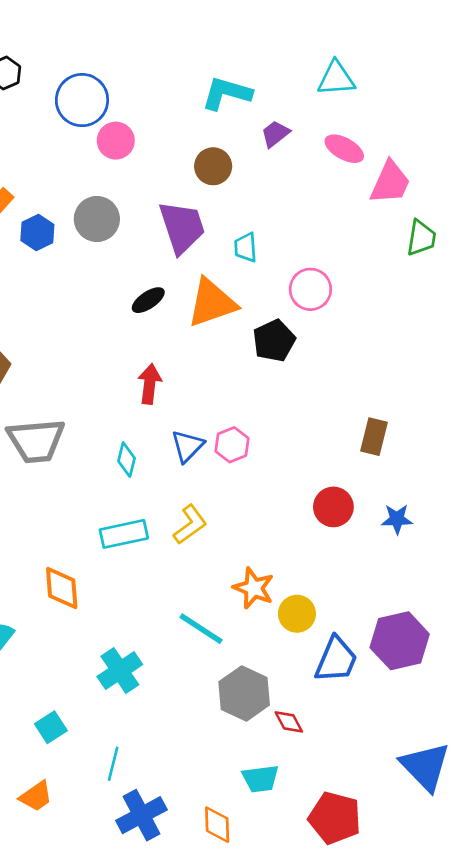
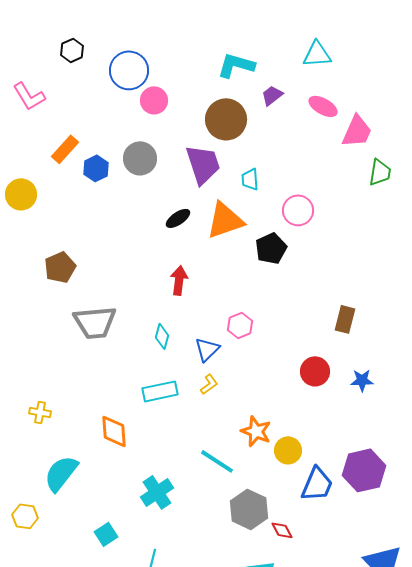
brown circle: (213, 166) -> (226, 119), size x1.5
blue triangle: (187, 446) -> (207, 349), moved
yellow L-shape: (190, 525) -> (209, 384), size x0.7

